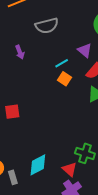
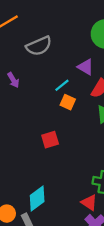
red square: (12, 112) -> (50, 140), moved
cyan diamond: (38, 165) -> (37, 199), moved

